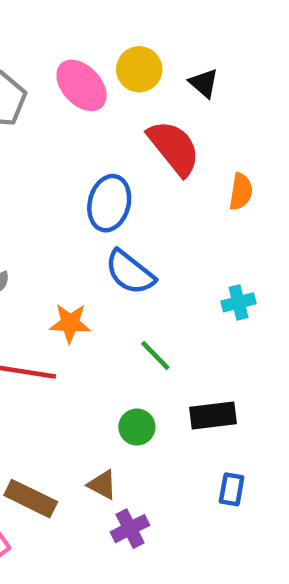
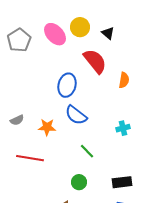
orange star: (70, 323) -> (47, 127), moved
black rectangle: (213, 415) -> (122, 182), moved

